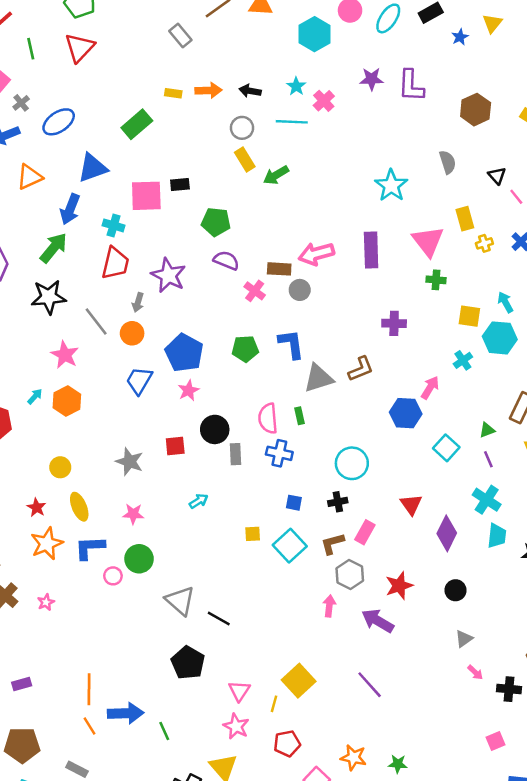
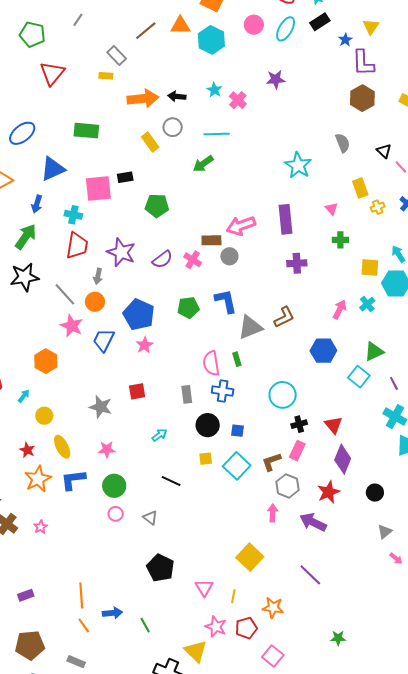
cyan hexagon: (315, 34) -> (211, 40), moved
red triangle: (80, 48) -> (52, 73), moved
purple L-shape: (411, 86) -> (363, 63), moved
orange arrow: (209, 90) -> (143, 99), size x1.4
yellow rectangle: (173, 93) -> (106, 76), moved
cyan line: (292, 122) -> (217, 134), moved
green rectangle: (137, 124) -> (86, 131), turned 50
yellow rectangle: (245, 159) -> (150, 142), moved
blue arrow: (70, 209) -> (37, 204), size x0.7
pink triangle: (428, 241) -> (331, 209), size x0.5
purple semicircle: (226, 260) -> (162, 259), moved, turned 125
purple cross: (394, 323) -> (297, 263), moved
pink star: (65, 355) -> (72, 326), moved
pink arrow: (430, 388) -> (340, 309), moved
cyan arrow: (35, 396) -> (24, 396), moved
black circle: (215, 429) -> (208, 425), moved
green triangle: (487, 430) -> (374, 352), moved, size x1.5
black cross: (338, 502) -> (299, 424), moved
purple diamond: (447, 533) -> (343, 459), moved
pink circle: (113, 576) -> (116, 514), moved
gray triangle: (180, 601) -> (150, 518), size x0.6
black line: (219, 619) -> (171, 481), moved
yellow square: (299, 681) -> (250, 557), moved
blue arrow: (126, 713) -> (112, 613), size x0.7
pink star: (236, 726) -> (216, 627), moved
orange star: (354, 757) -> (273, 608), moved

